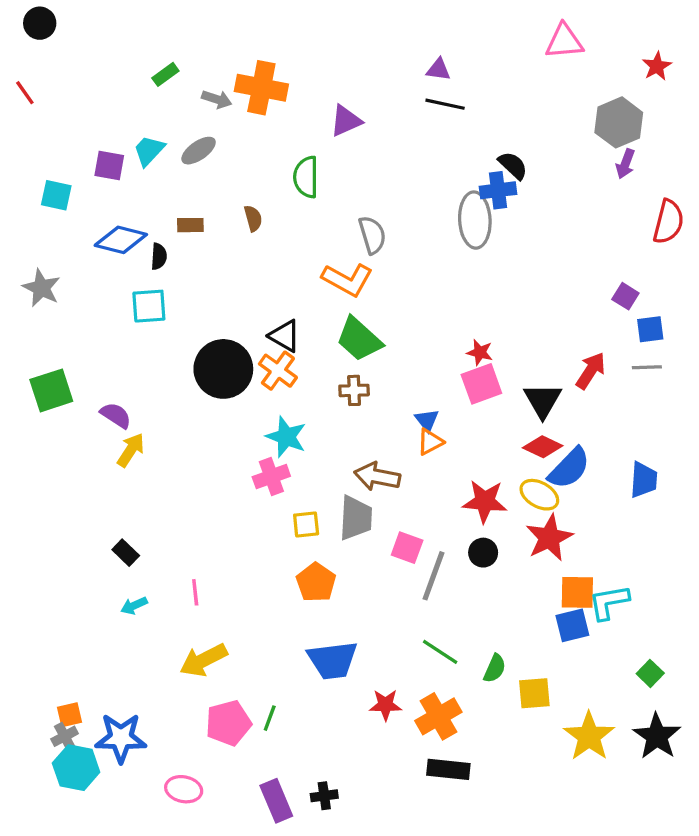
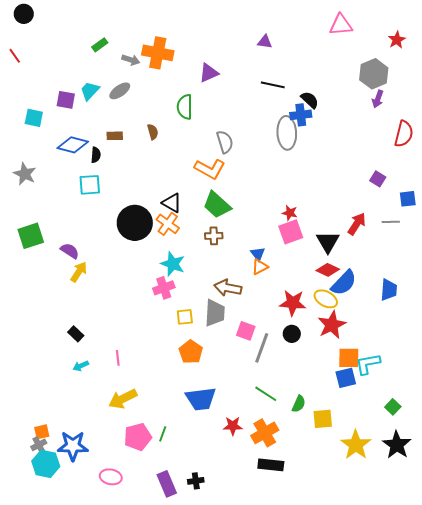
black line: (445, 104) -> (273, 85), moved
blue square: (650, 329) -> (408, 199), moved

